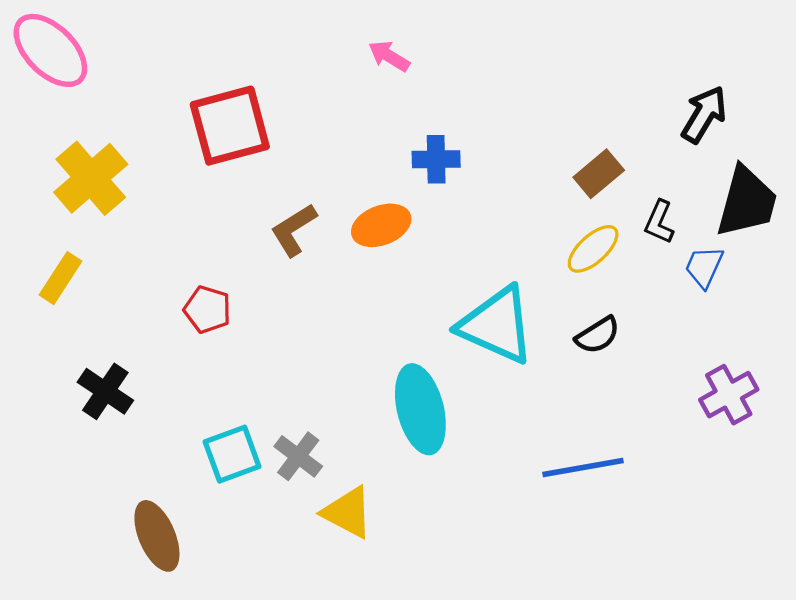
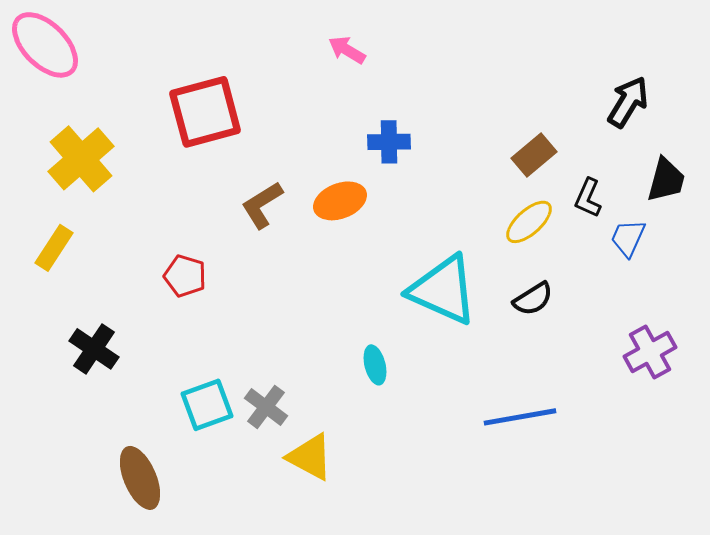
black trapezoid: (747, 202) -> (666, 180), size x0.7
cyan ellipse: (420, 409) -> (375, 365), size x0.5

